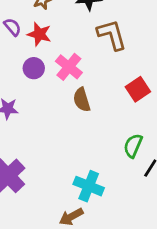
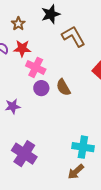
pink cross: (69, 67) -> (36, 67), moved
purple circle: (34, 68) -> (41, 88), moved

